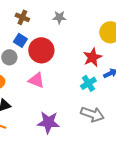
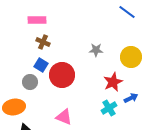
gray star: (59, 17) -> (96, 50), moved
pink triangle: (36, 80) -> (64, 117), moved

